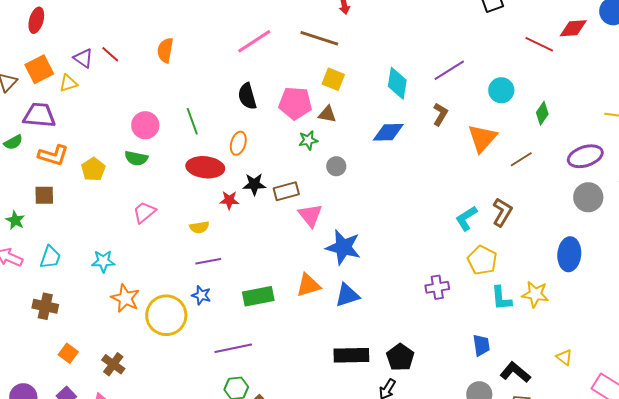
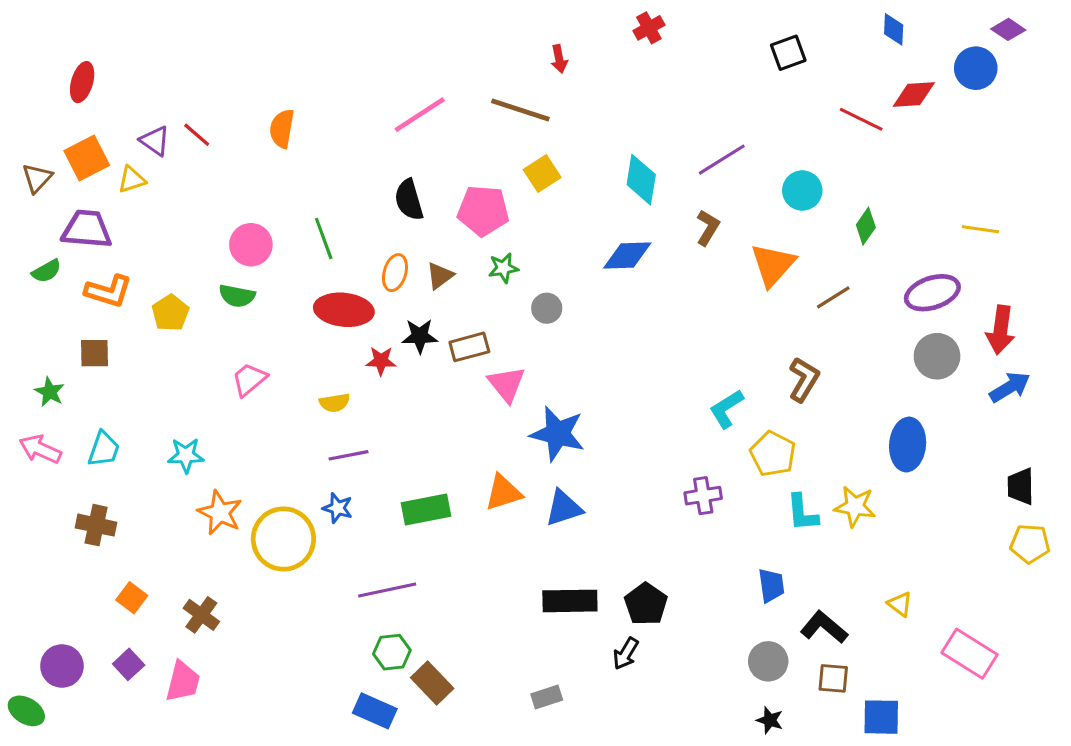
yellow square: (333, 79) -> (542, 173), turned 35
brown triangle: (327, 114) -> (440, 276), moved, turned -48
cyan L-shape: (466, 218) -> (726, 409), moved

